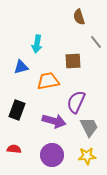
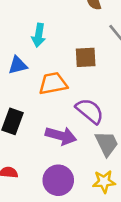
purple semicircle: (76, 102) -> (90, 111), turned 105

